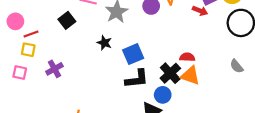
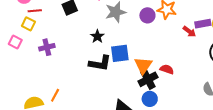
orange triangle: (190, 75) -> (143, 65), moved, turned 30
black L-shape: (137, 79) -> (100, 63), moved
blue circle: (163, 95) -> (150, 99), moved

